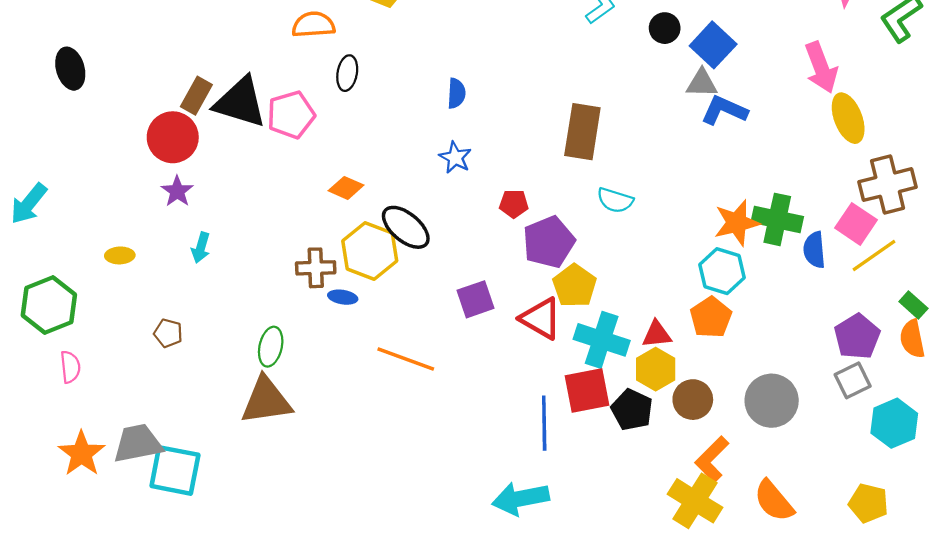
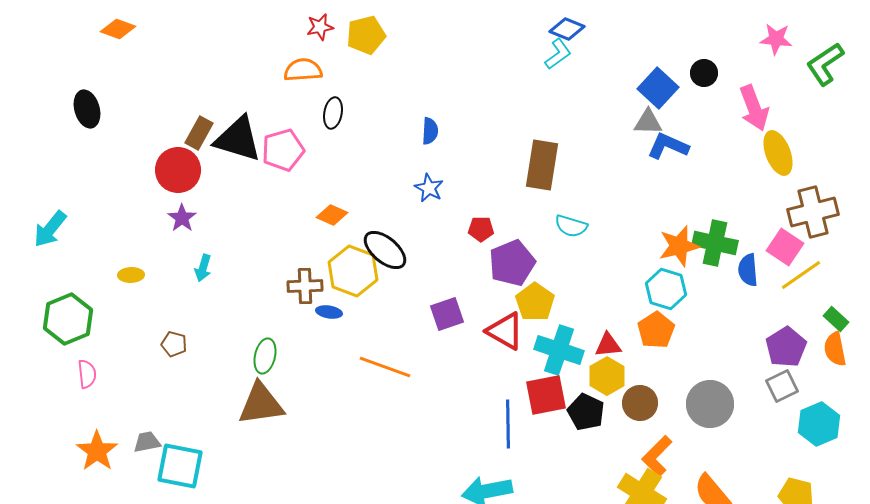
black circle: (665, 28) -> (704, 73), moved
gray trapezoid: (138, 443) -> (147, 442), size x0.6

